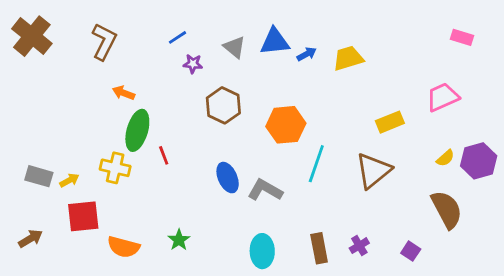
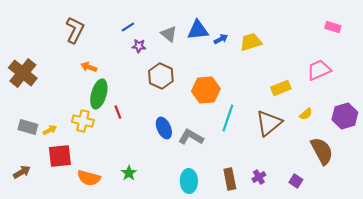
brown cross: (32, 36) -> (23, 73), moved
yellow semicircle: (445, 158) -> (306, 114), moved

